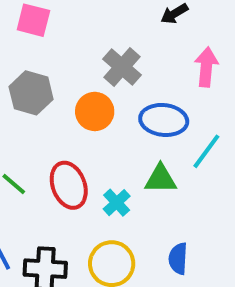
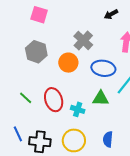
cyan cross: (117, 203) -> (78, 109), turned -32

